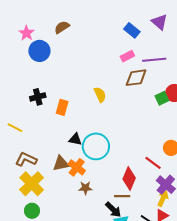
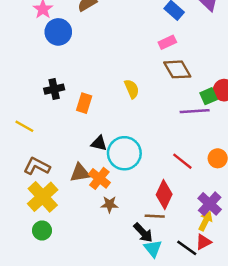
purple line: (154, 60) -> (195, 111), moved
brown diamond: (136, 78) -> (177, 69), turned 65
red line: (153, 163) -> (182, 161), moved

